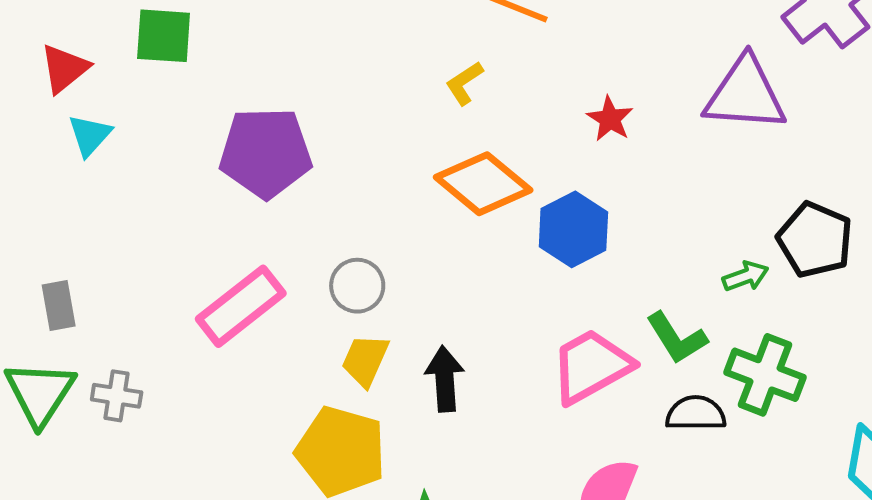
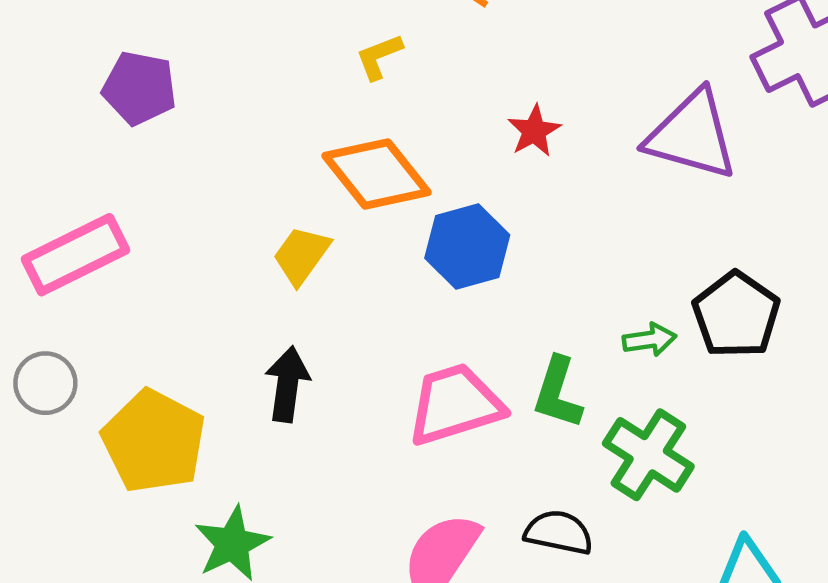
purple pentagon: (266, 153) -> (139, 88), size x0.7
gray circle: (357, 286) -> (45, 383), moved
green L-shape: (677, 338) -> (558, 393), turned 38
yellow trapezoid: (365, 360) -> (301, 255), moved
black semicircle: (696, 413) -> (559, 532), moved

